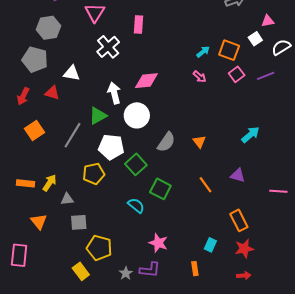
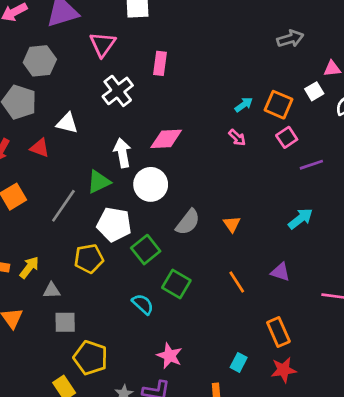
purple line: (266, 76) -> (311, 165), moved

